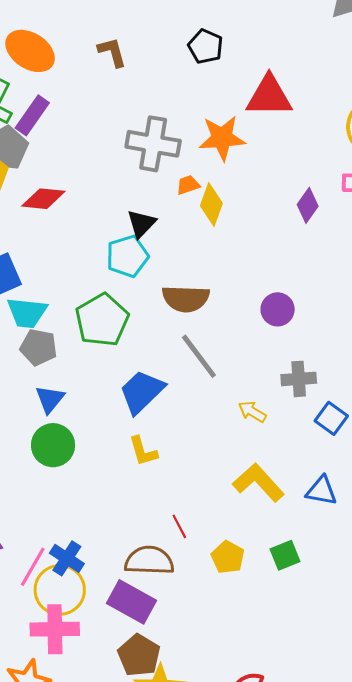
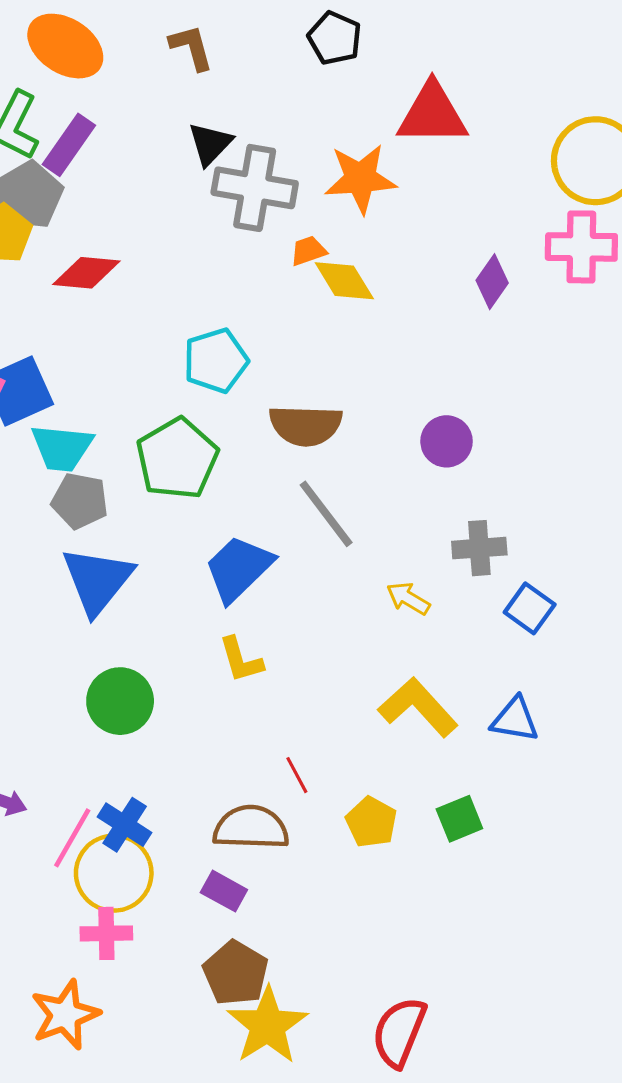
yellow diamond: (211, 204) -> (344, 281), turned -51
black triangle: (141, 224) -> (210, 144), moved
blue triangle: (50, 399) -> (97, 580), size x1.6
green circle: (53, 445) -> (120, 701), moved
purple rectangle: (131, 602) -> (224, 891), size x0.6
pink cross: (55, 629) -> (106, 933), size x0.7

